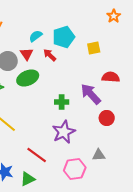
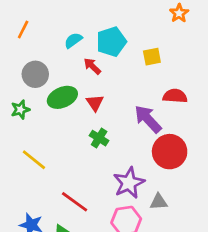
red triangle: (27, 54) -> (95, 103), moved
green cross: (62, 102) -> (99, 138), moved, turned 32
red circle: (107, 118) -> (170, 152), size x1.6
purple star: (64, 132) -> (129, 183), moved

